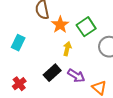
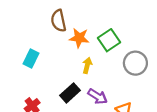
orange star: (60, 25) -> (79, 38), turned -30

